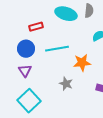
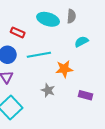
red rectangle: (36, 27) -> (18, 32), turned 40

